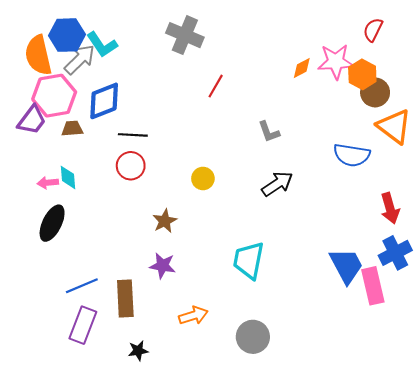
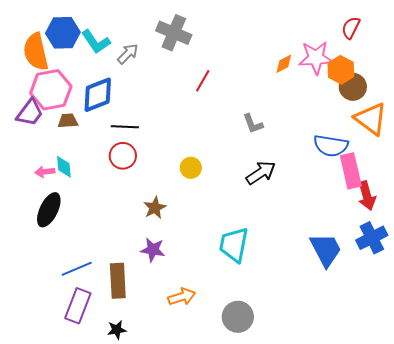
gray arrow: (80, 59) -> (128, 54), moved, size x0.7
pink rectangle: (373, 286) -> (351, 171), moved
black star: (138, 351) -> (117, 330), moved

